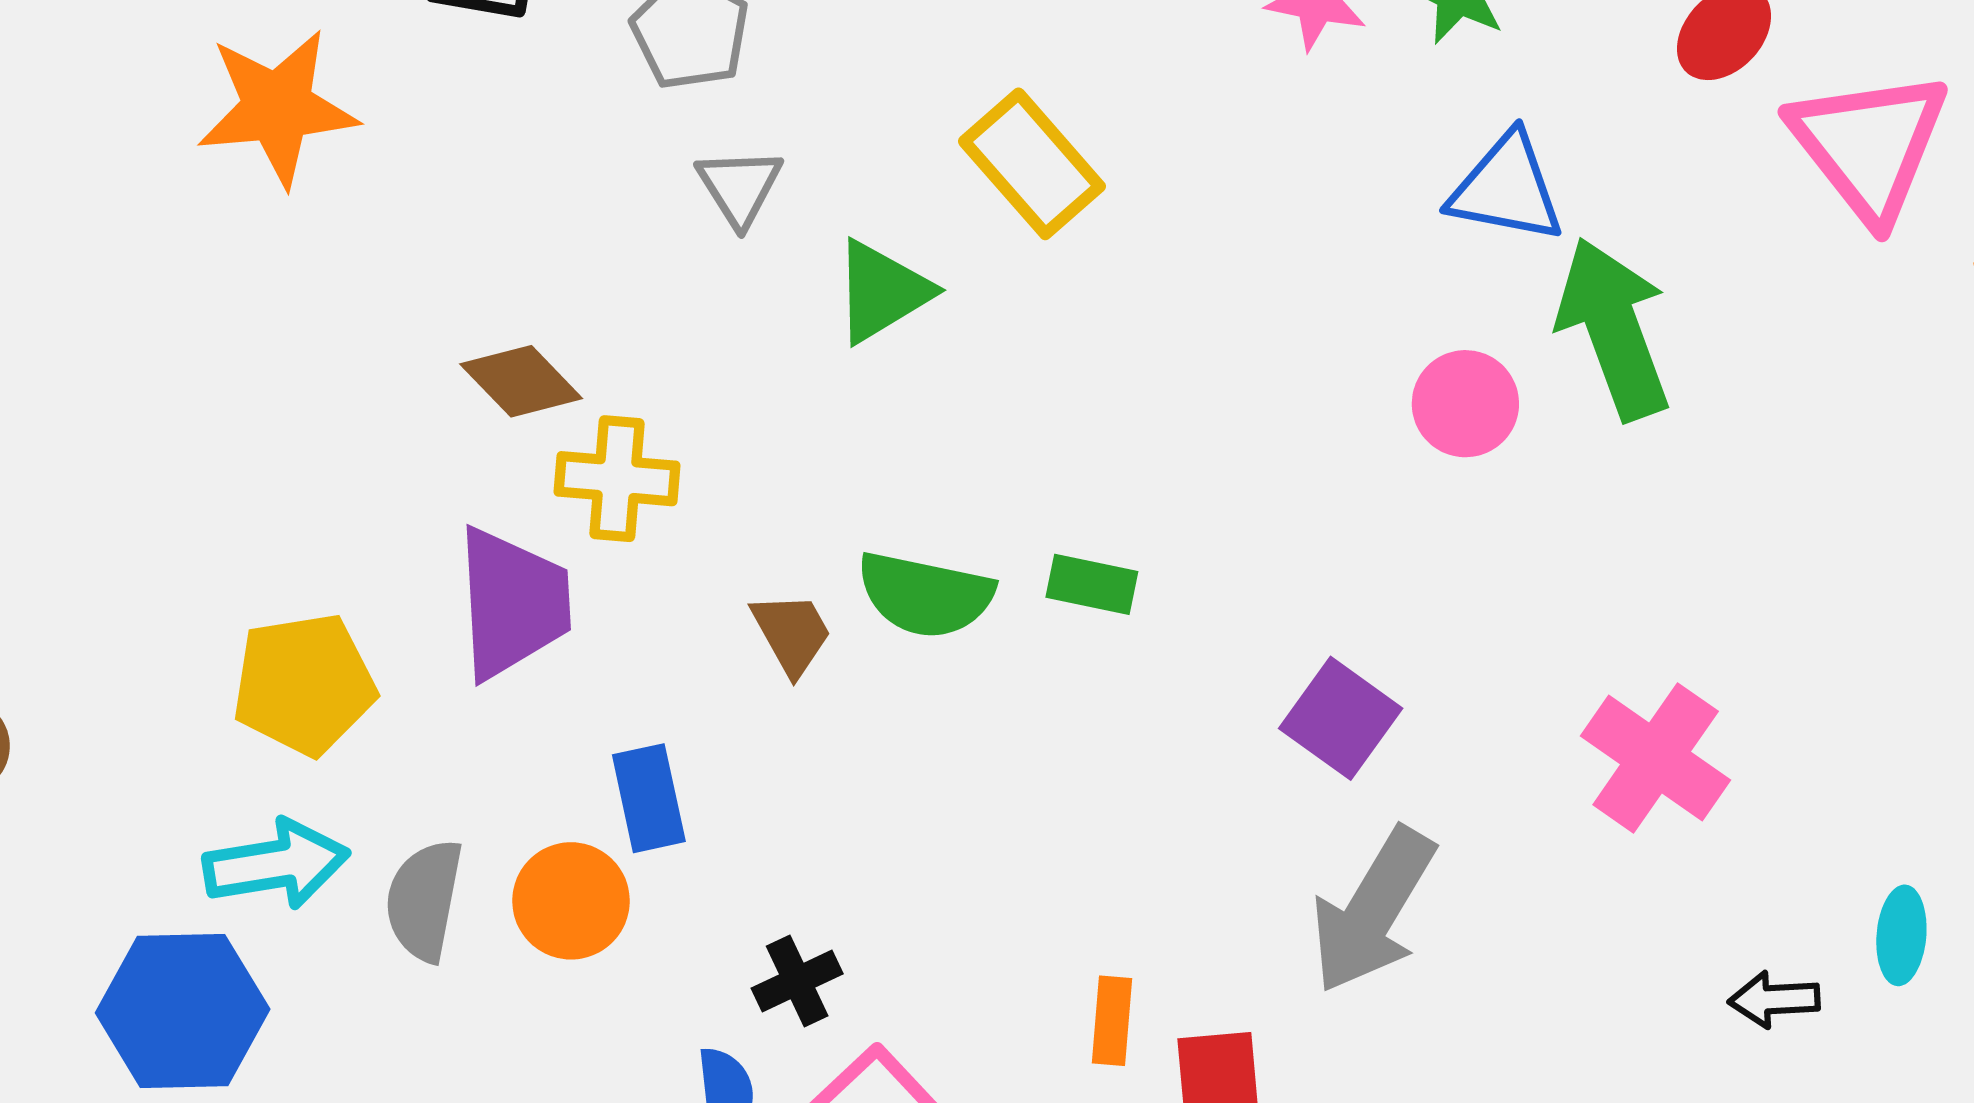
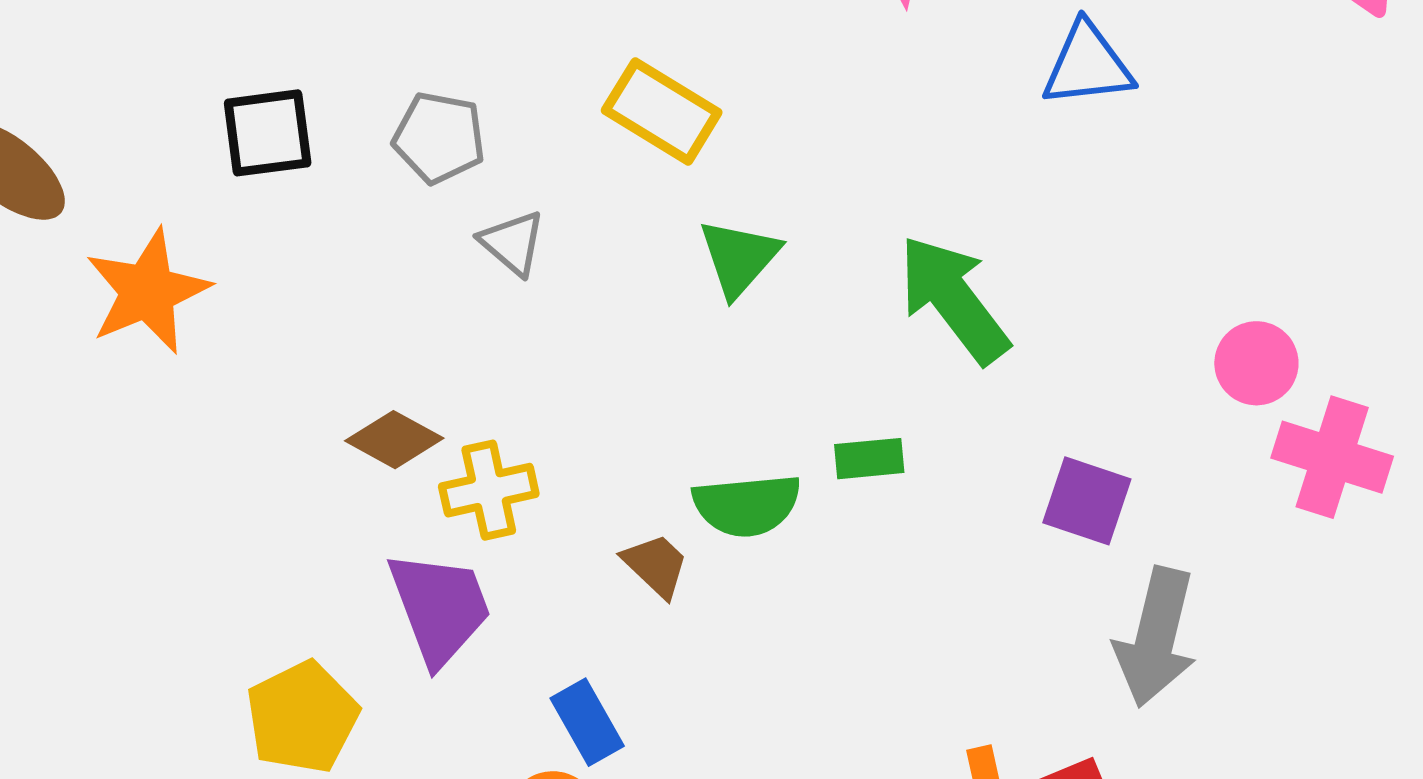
yellow rectangle: (1032, 164) -> (662, 111), moved
green triangle: (882, 291) -> (739, 258), moved
green arrow: (1614, 329) -> (954, 299), moved
pink circle: (1465, 404) -> (1256, 363), moved

